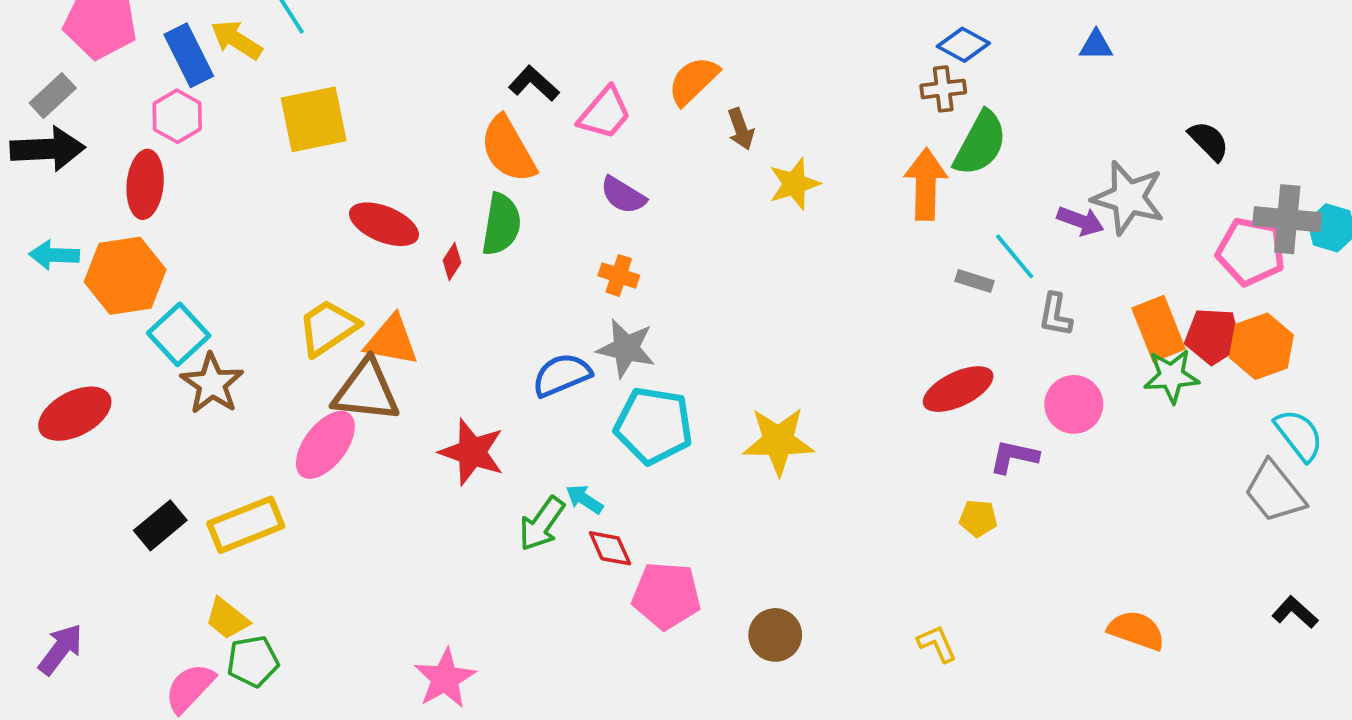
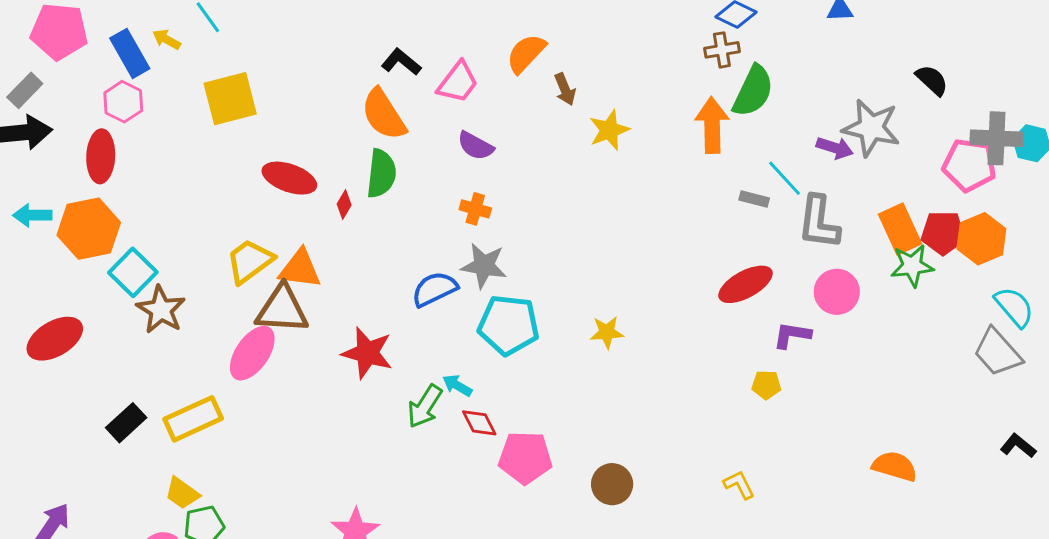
yellow arrow: (236, 40) -> (166, 39), size x0.7
gray L-shape: (1055, 315) -> (819, 222), size x1.6
yellow star: (778, 441) -> (607, 332), size x0.6

